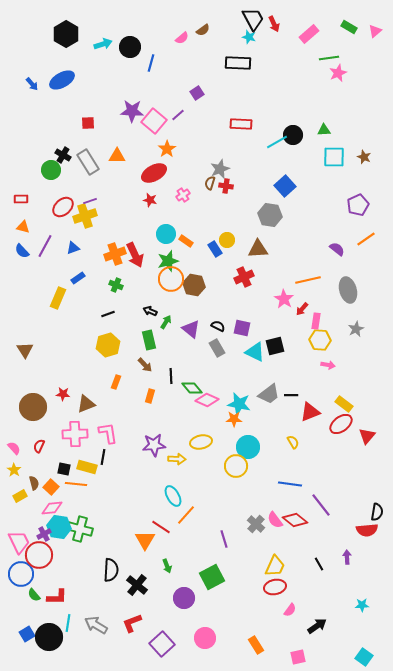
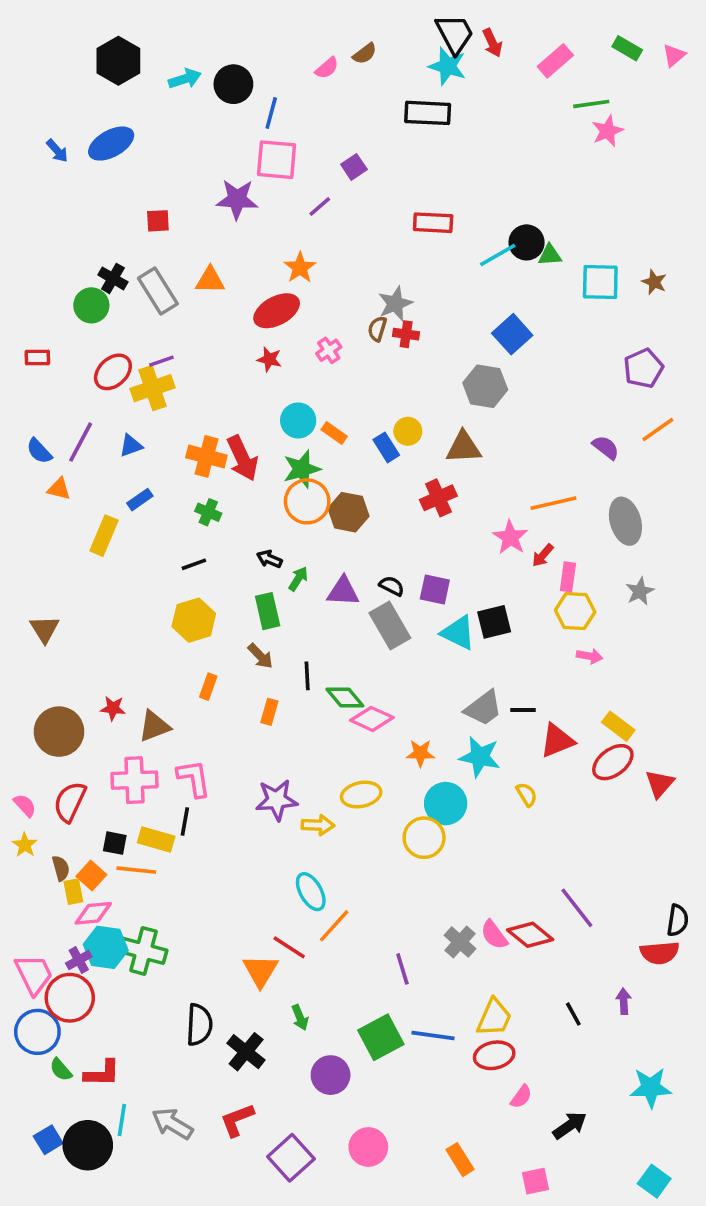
cyan star: (249, 37) -> (447, 66), size x1.5
pink square: (154, 121) -> (277, 160), moved, turned -35
green triangle: (324, 130) -> (550, 255), moved
orange triangle: (23, 227) -> (59, 489), moved
orange cross: (115, 254) -> (206, 456), turned 35
purple triangle: (191, 329) -> (343, 591), turned -36
gray rectangle: (217, 348) -> (390, 625), size x1.4
cyan star: (239, 404) -> (480, 757), moved
red semicircle: (39, 446) -> (70, 802), size x1.6
blue line: (290, 484) -> (433, 1035), moved
yellow rectangle: (20, 496) -> (73, 892), moved, turned -72
cyan star: (362, 605) -> (651, 1088), size x1.6

